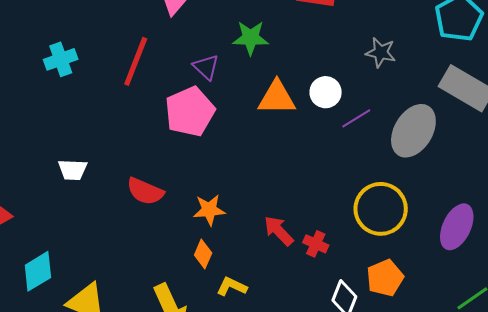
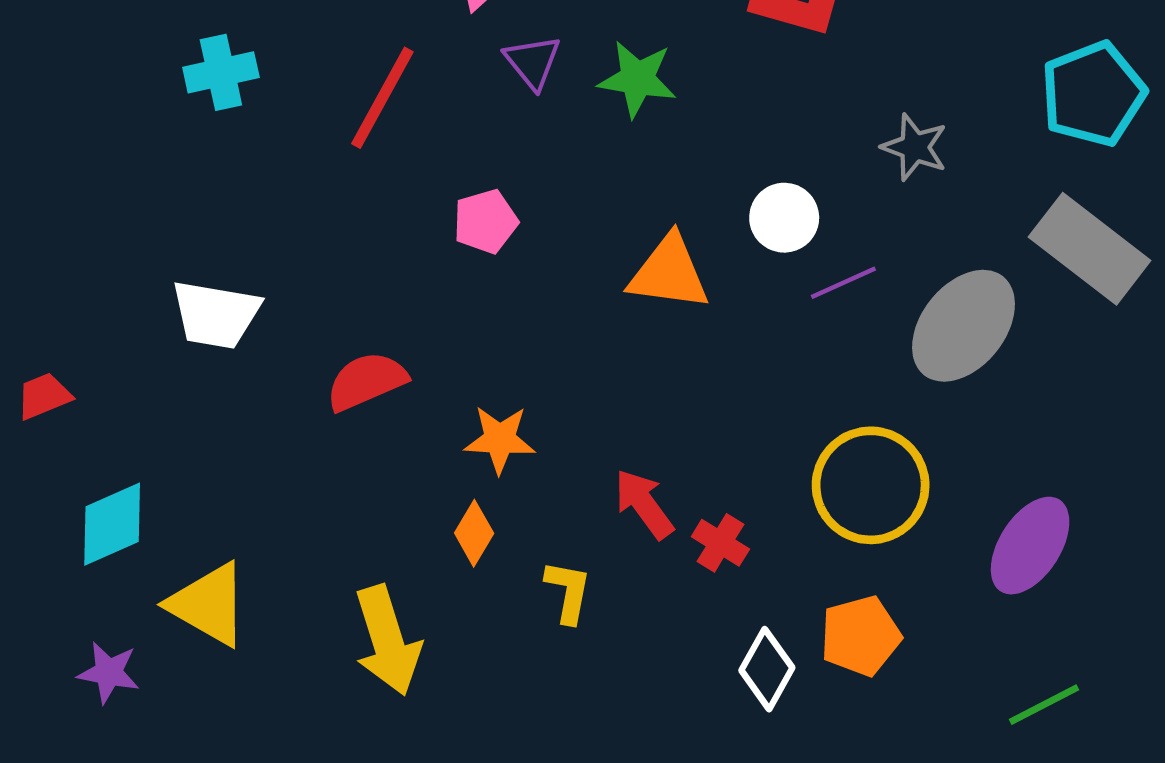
purple triangle: (206, 67) -> (533, 62), moved
orange triangle: (277, 98) -> (669, 273), moved
pink pentagon: (190, 112) -> (486, 221), size x0.6
white trapezoid: (73, 170) -> (216, 314), size x1.4
red semicircle: (145, 191) -> (366, 381), turned 126
yellow L-shape: (232, 287) -> (568, 592), moved, turned 68

